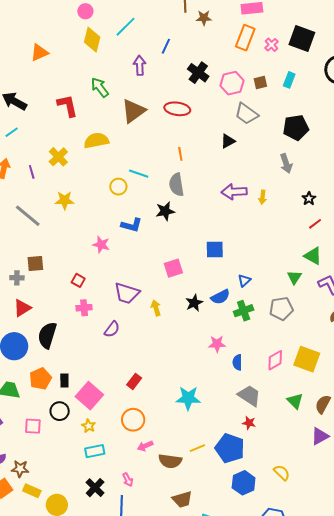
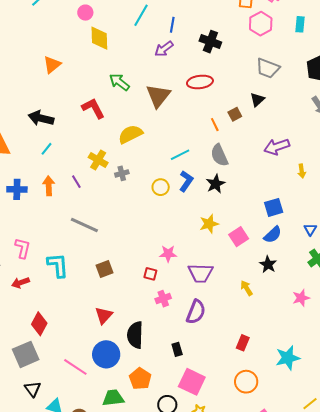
cyan line: (126, 27) -> (141, 15), moved
purple arrow: (140, 65) -> (164, 49), moved, turned -108
pink hexagon: (232, 83) -> (261, 24), moved
brown square: (260, 83) -> (235, 114), moved
cyan line: (139, 174) -> (180, 155), turned -30
yellow circle: (118, 187) -> (161, 187), moved
yellow arrow: (263, 197) -> (302, 171), moved
yellow star: (65, 200) -> (209, 224), moved
blue L-shape: (132, 225) -> (186, 181), moved, turned -55
pink star: (101, 245) -> (168, 254), moved
gray cross: (17, 278) -> (122, 173), moved
blue semicircle: (220, 297) -> (273, 235), moved
yellow arrow: (156, 308) -> (247, 288), moved
purple semicircle: (112, 329) -> (196, 312), size x1.4
black rectangle: (64, 381) -> (177, 349), moved
red rectangle: (134, 381) -> (243, 343), moved
orange circle: (133, 420) -> (246, 382), moved

